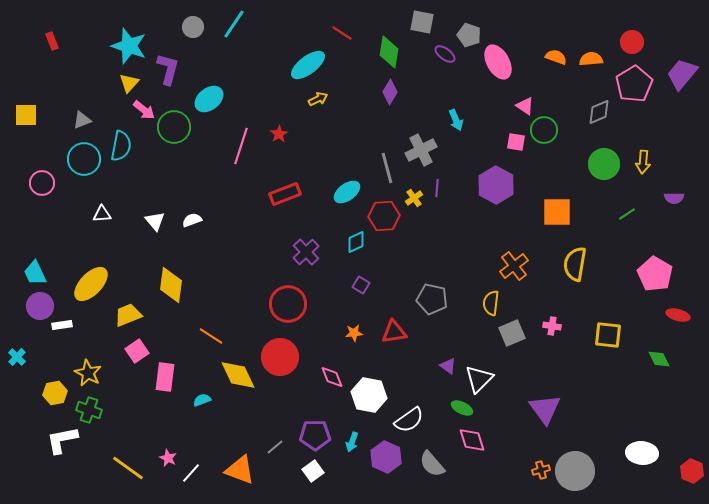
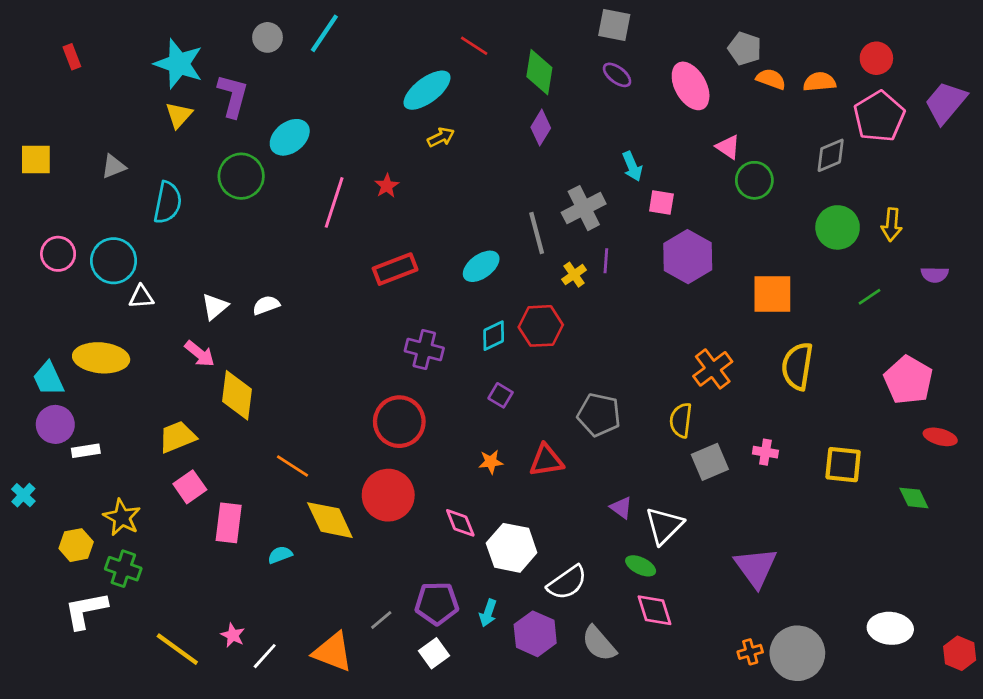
gray square: (422, 22) -> (614, 25), moved
gray pentagon: (469, 35) -> (745, 49), moved
pink arrow: (144, 110) -> (200, 354), moved
pink square: (516, 142) -> (661, 202), moved
cyan circle: (84, 159) -> (114, 261), moved
red hexagon: (384, 216) -> (541, 326), moved
white triangle: (155, 221) -> (215, 307), turned 30
purple cross: (306, 252) -> (424, 350), turned -32
yellow ellipse: (91, 284) -> (101, 358), moved, turned 51

